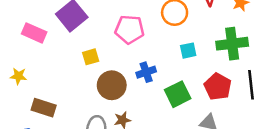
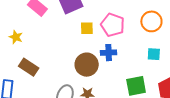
yellow square: (91, 57) -> (87, 28), moved
blue cross: (146, 72) -> (109, 53), moved

